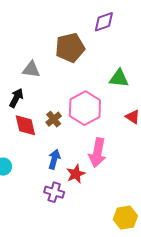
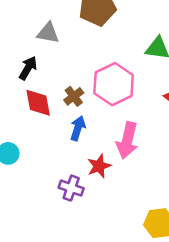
blue arrow: (54, 159) -> (78, 128), moved

